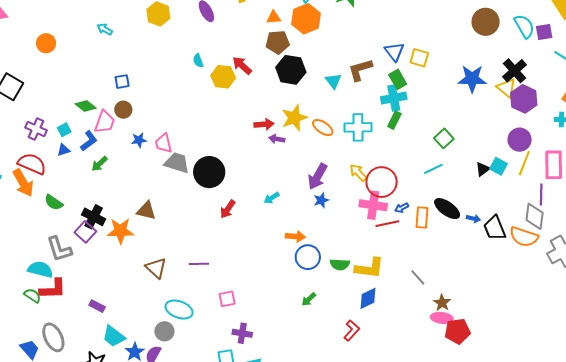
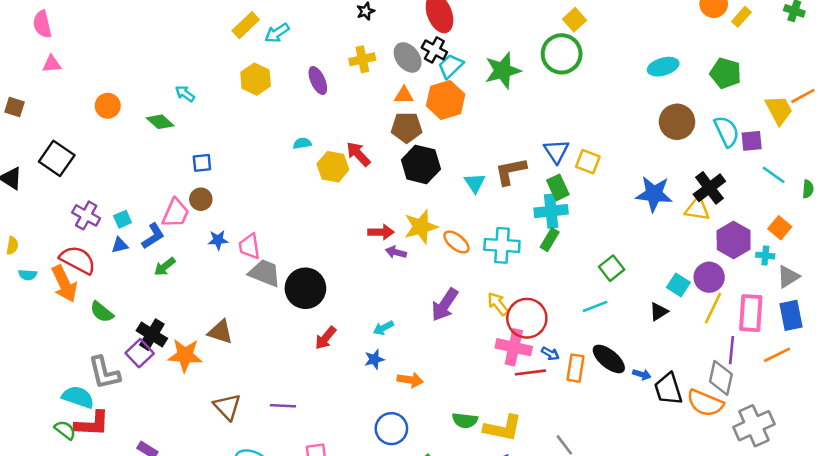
cyan semicircle: (198, 61) -> (302, 143), turned 96
yellow triangle: (506, 88) -> (697, 209), turned -35
purple hexagon: (524, 99) -> (734, 240), moved
green diamond: (86, 106) -> (160, 122), moved
cyan square: (498, 166) -> (678, 285), moved
blue star: (321, 200) -> (374, 359), moved
blue arrow: (402, 208) -> (550, 354), turned -128
blue circle: (308, 257) -> (391, 429), moved

